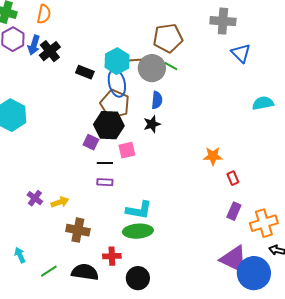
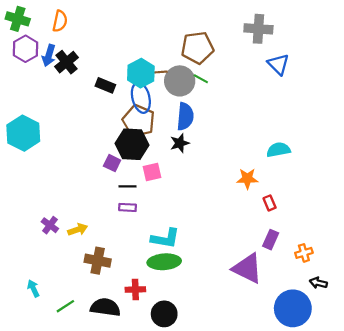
blue semicircle: (157, 100) -> (185, 116), size x1.4
cyan semicircle: (263, 103) -> (278, 150), moved
orange cross: (264, 223) -> (304, 253), size x0.6
purple triangle: (234, 259) -> (247, 268), moved

